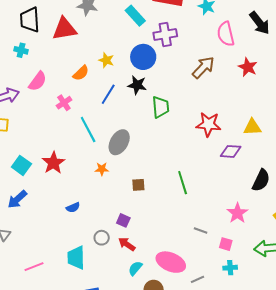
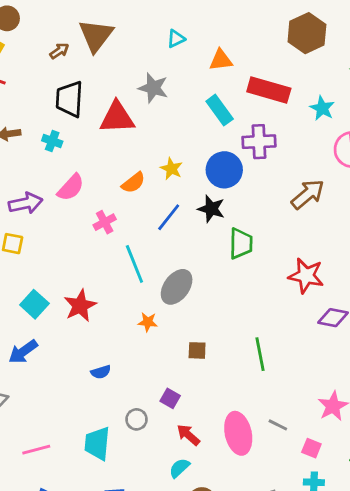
red arrow: (127, 244) -> (188, 435), moved
pink ellipse: (171, 262) -> (238, 433), moved, turned 48

